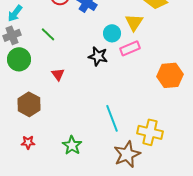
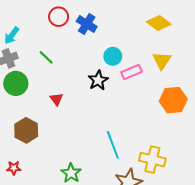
yellow triangle: (134, 22) -> (162, 60), moved
black star: (98, 56) -> (98, 80), turned 30
red star: (28, 142) -> (14, 168), moved

